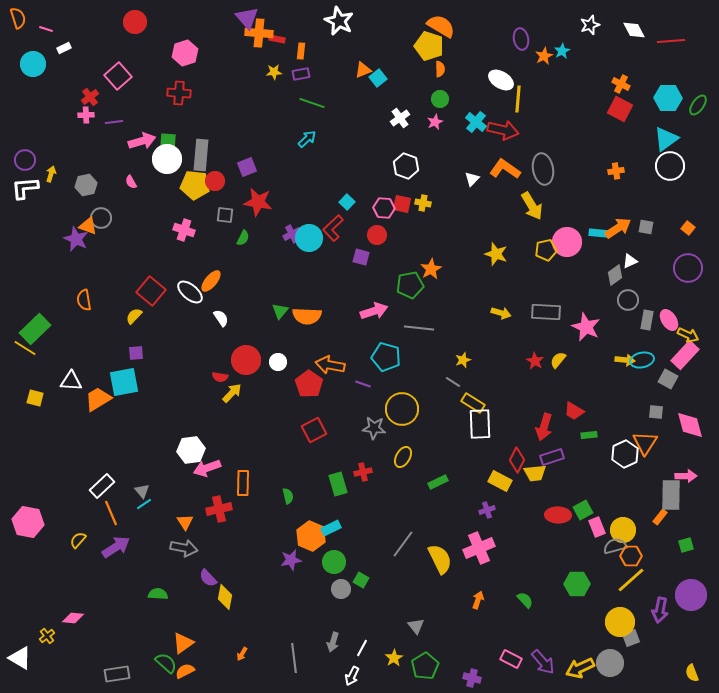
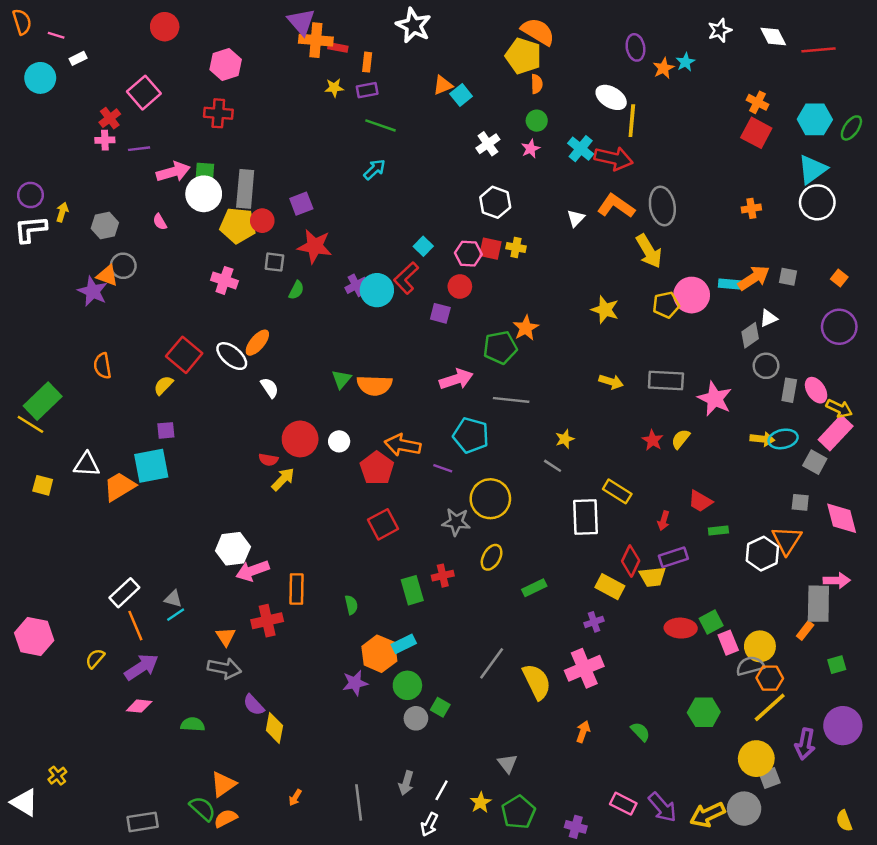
yellow rectangle: (473, 403) -> (617, 491), moved
red arrow: (544, 427) -> (664, 521), size x0.6
gray triangle: (142, 491) -> (173, 599), turned -35
pink diamond: (73, 618) -> (139, 706), moved

